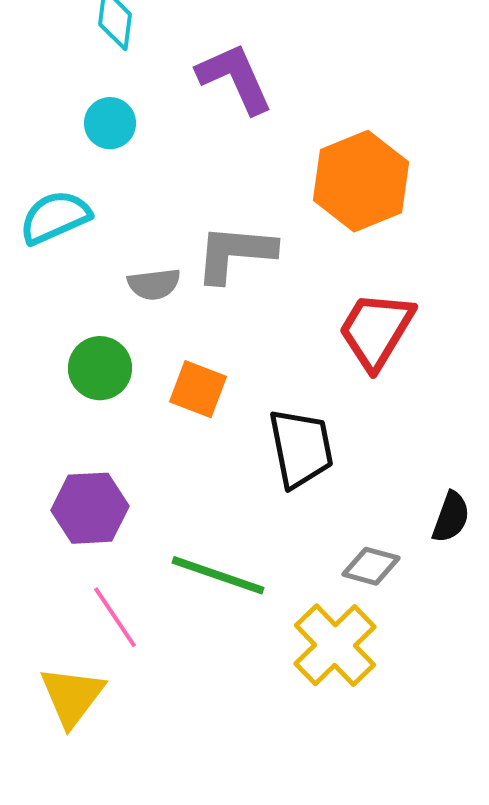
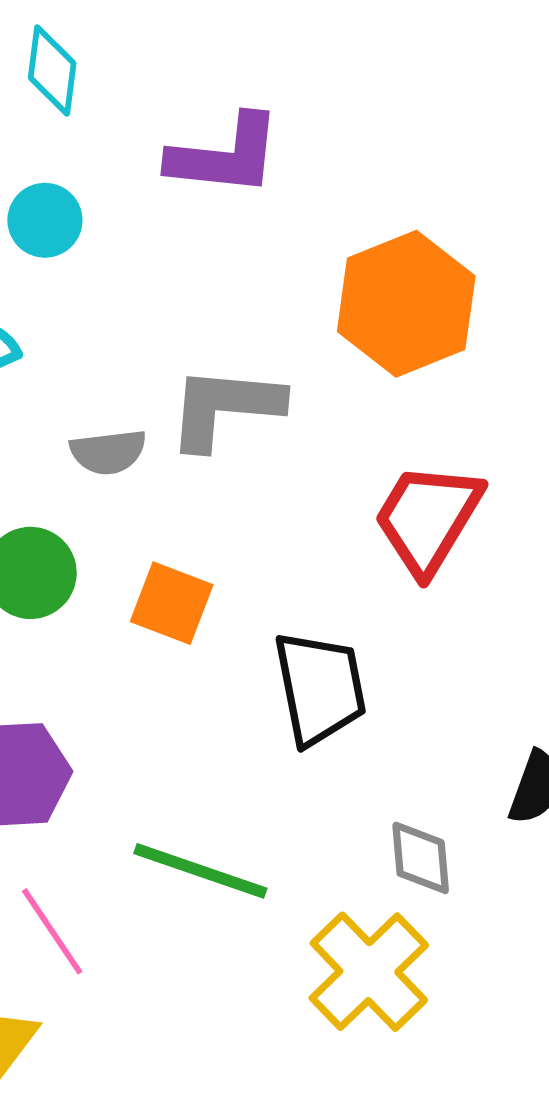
purple L-shape: (235, 78) -> (225, 155), turned 120
gray diamond: (371, 566) -> (421, 858), turned 70

